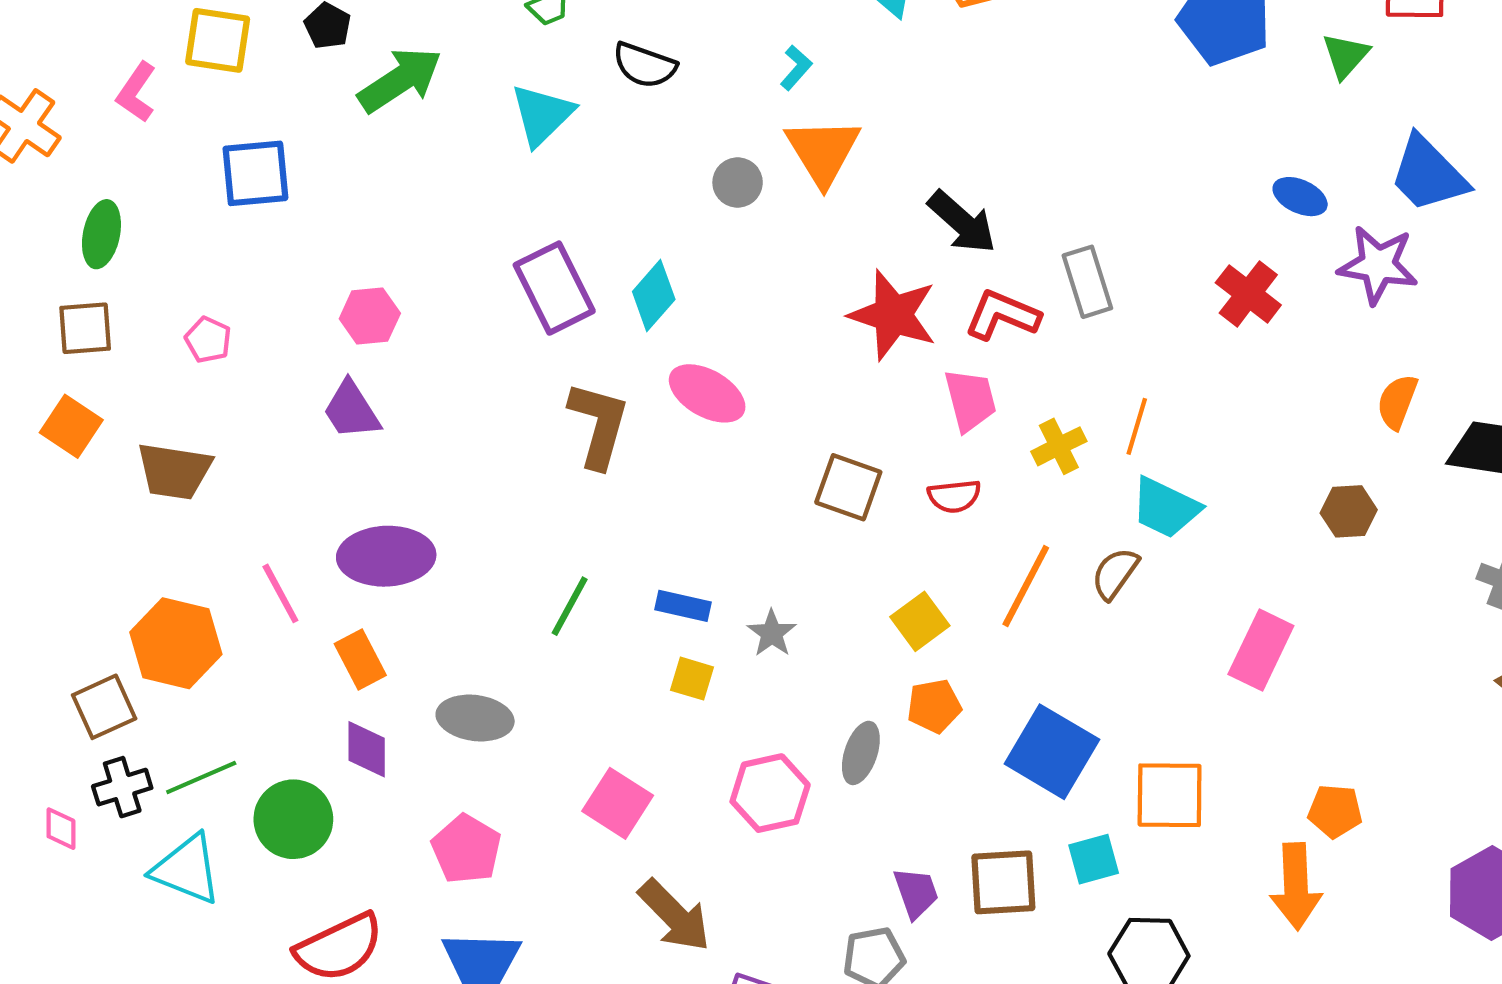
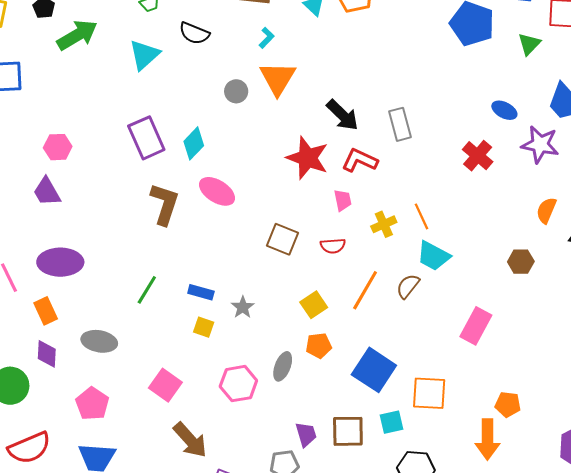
gray rectangle: (1087, 282) -> (400, 124), moved
pink trapezoid: (970, 400) -> (343, 200), size x0.7
orange line: (1137, 426) -> (421, 216), turned -44

